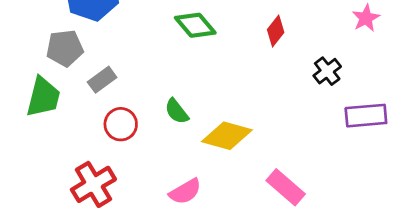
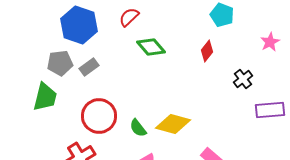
gray rectangle: (102, 80) -> (89, 67), moved
green semicircle: (177, 111) -> (138, 128), moved
red circle: (121, 124) -> (99, 116), size x1.5

